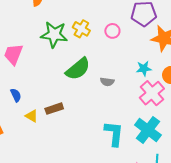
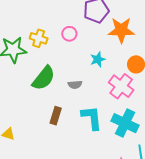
cyan star: (144, 69) -> (98, 59), moved
brown rectangle: (54, 109) -> (56, 116), moved, turned -42
cyan L-shape: (114, 134) -> (92, 118), moved

